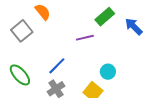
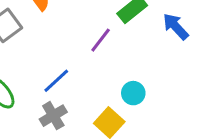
purple line: (85, 38) -> (101, 40), turned -42

